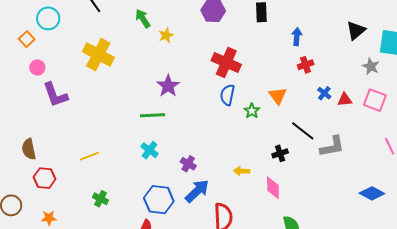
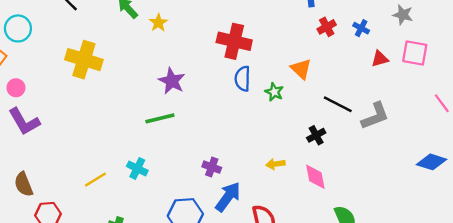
blue cross: (324, 93) -> (361, 28), moved
purple L-shape: (55, 95) -> (24, 122), moved
cyan cross: (150, 150) -> (137, 168), moved

